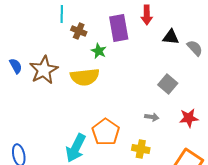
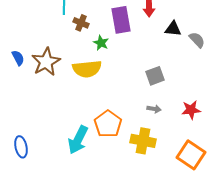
gray square: (168, 84) -> (155, 76), moved, turned 30
yellow cross: (141, 149) -> (143, 141), size x1.4

